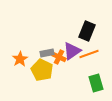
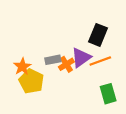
orange cross: (59, 57) -> (66, 64), turned 32
yellow pentagon: (42, 70) -> (31, 81), moved

